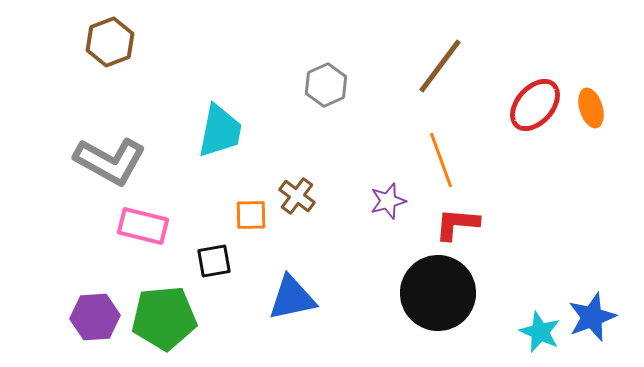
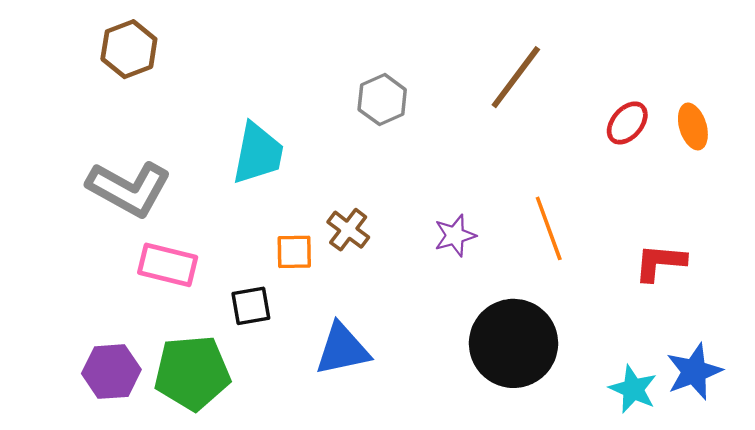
red ellipse: (535, 105) -> (627, 123), size x0.7
orange line: (441, 160) -> (549, 228), moved
red L-shape: (457, 224) -> (660, 262), moved

